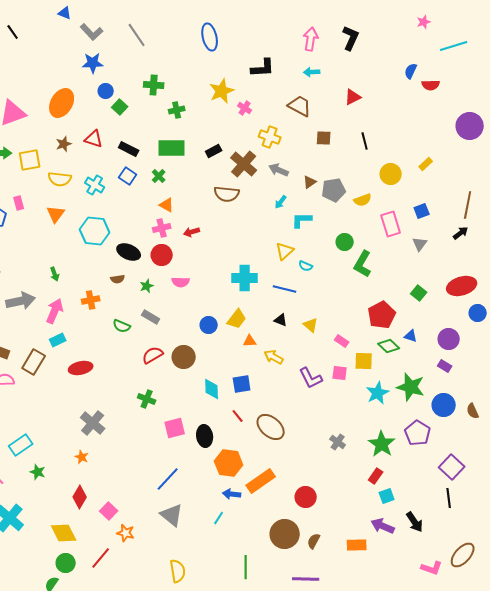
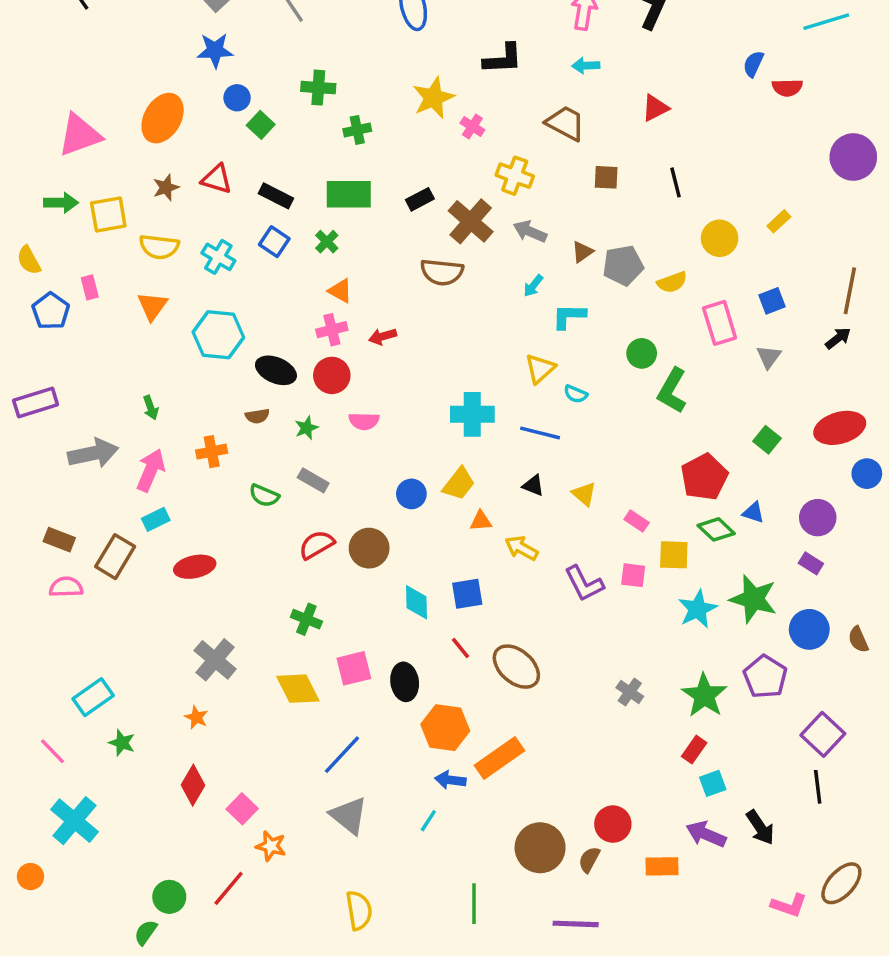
red circle: (306, 497) -> (613, 824), moved
yellow diamond: (64, 533) -> (298, 689), moved

